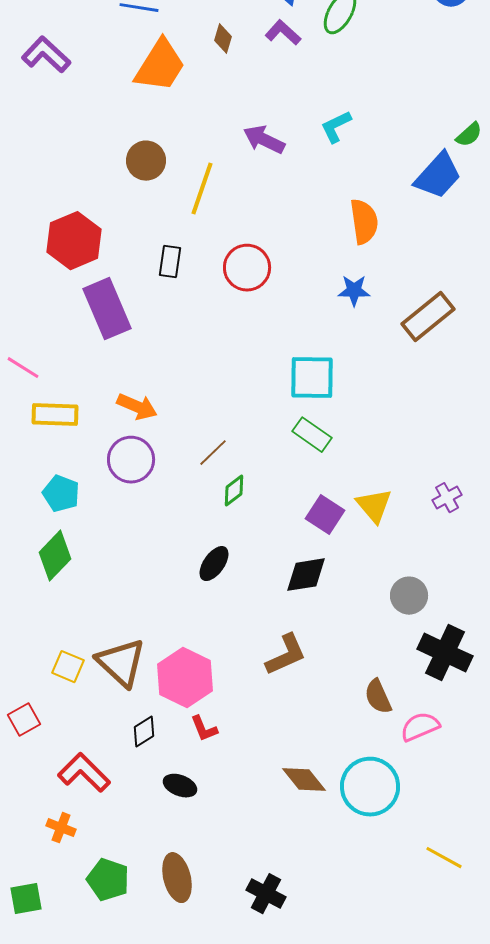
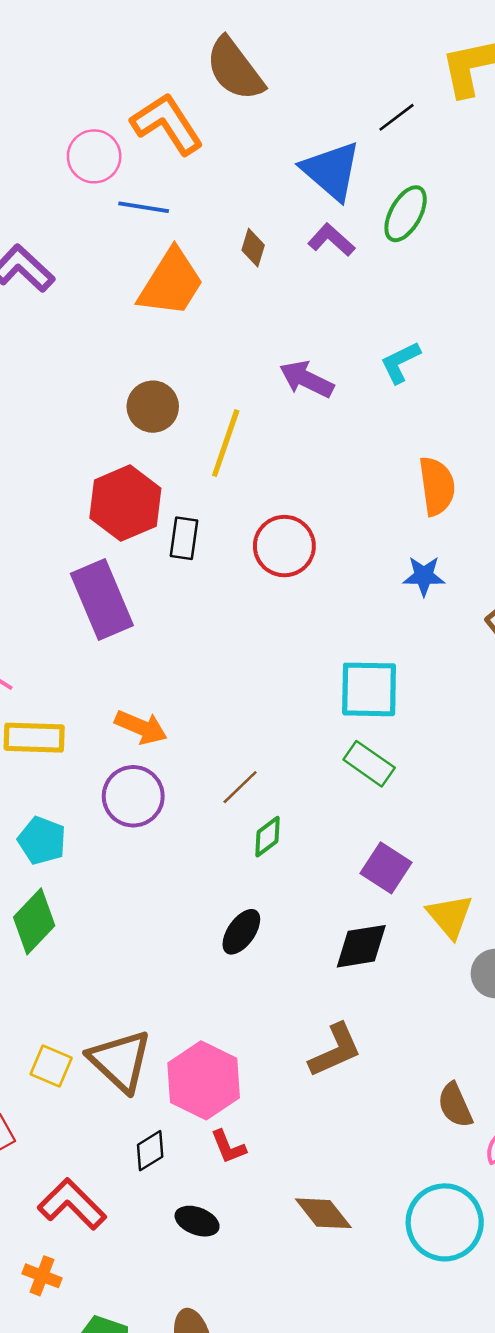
red hexagon: (74, 241) -> (125, 503), moved
yellow triangle: (374, 506) -> (450, 916), moved
brown diamond: (304, 780) -> (323, 1213), moved

